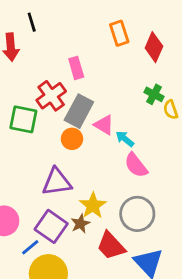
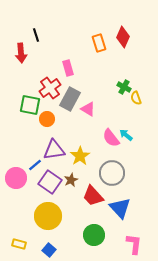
red diamond: (154, 47) -> (123, 37), moved
orange circle: (72, 139) -> (47, 119), moved
cyan arrow: (125, 139) -> (126, 135), moved
yellow star: (93, 206) -> (80, 156), moved
blue line: (30, 247) -> (35, 165), moved

